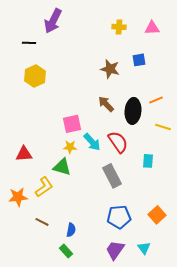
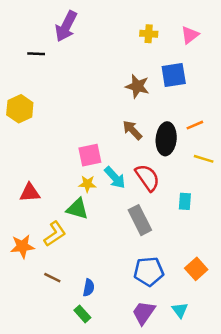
pink triangle: (152, 28) -> (190, 35), turned -35
blue square: (139, 60) -> (174, 75), size x1.5
yellow hexagon: (35, 76) -> (20, 109), moved

